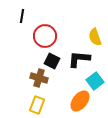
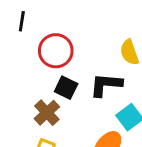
brown cross: (39, 78) -> (47, 113), turned 30

